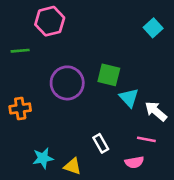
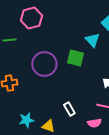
cyan triangle: (129, 98) -> (92, 40), moved

